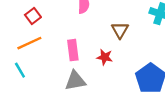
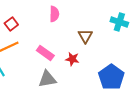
pink rectangle: (73, 50) -> (45, 53), turned -48

